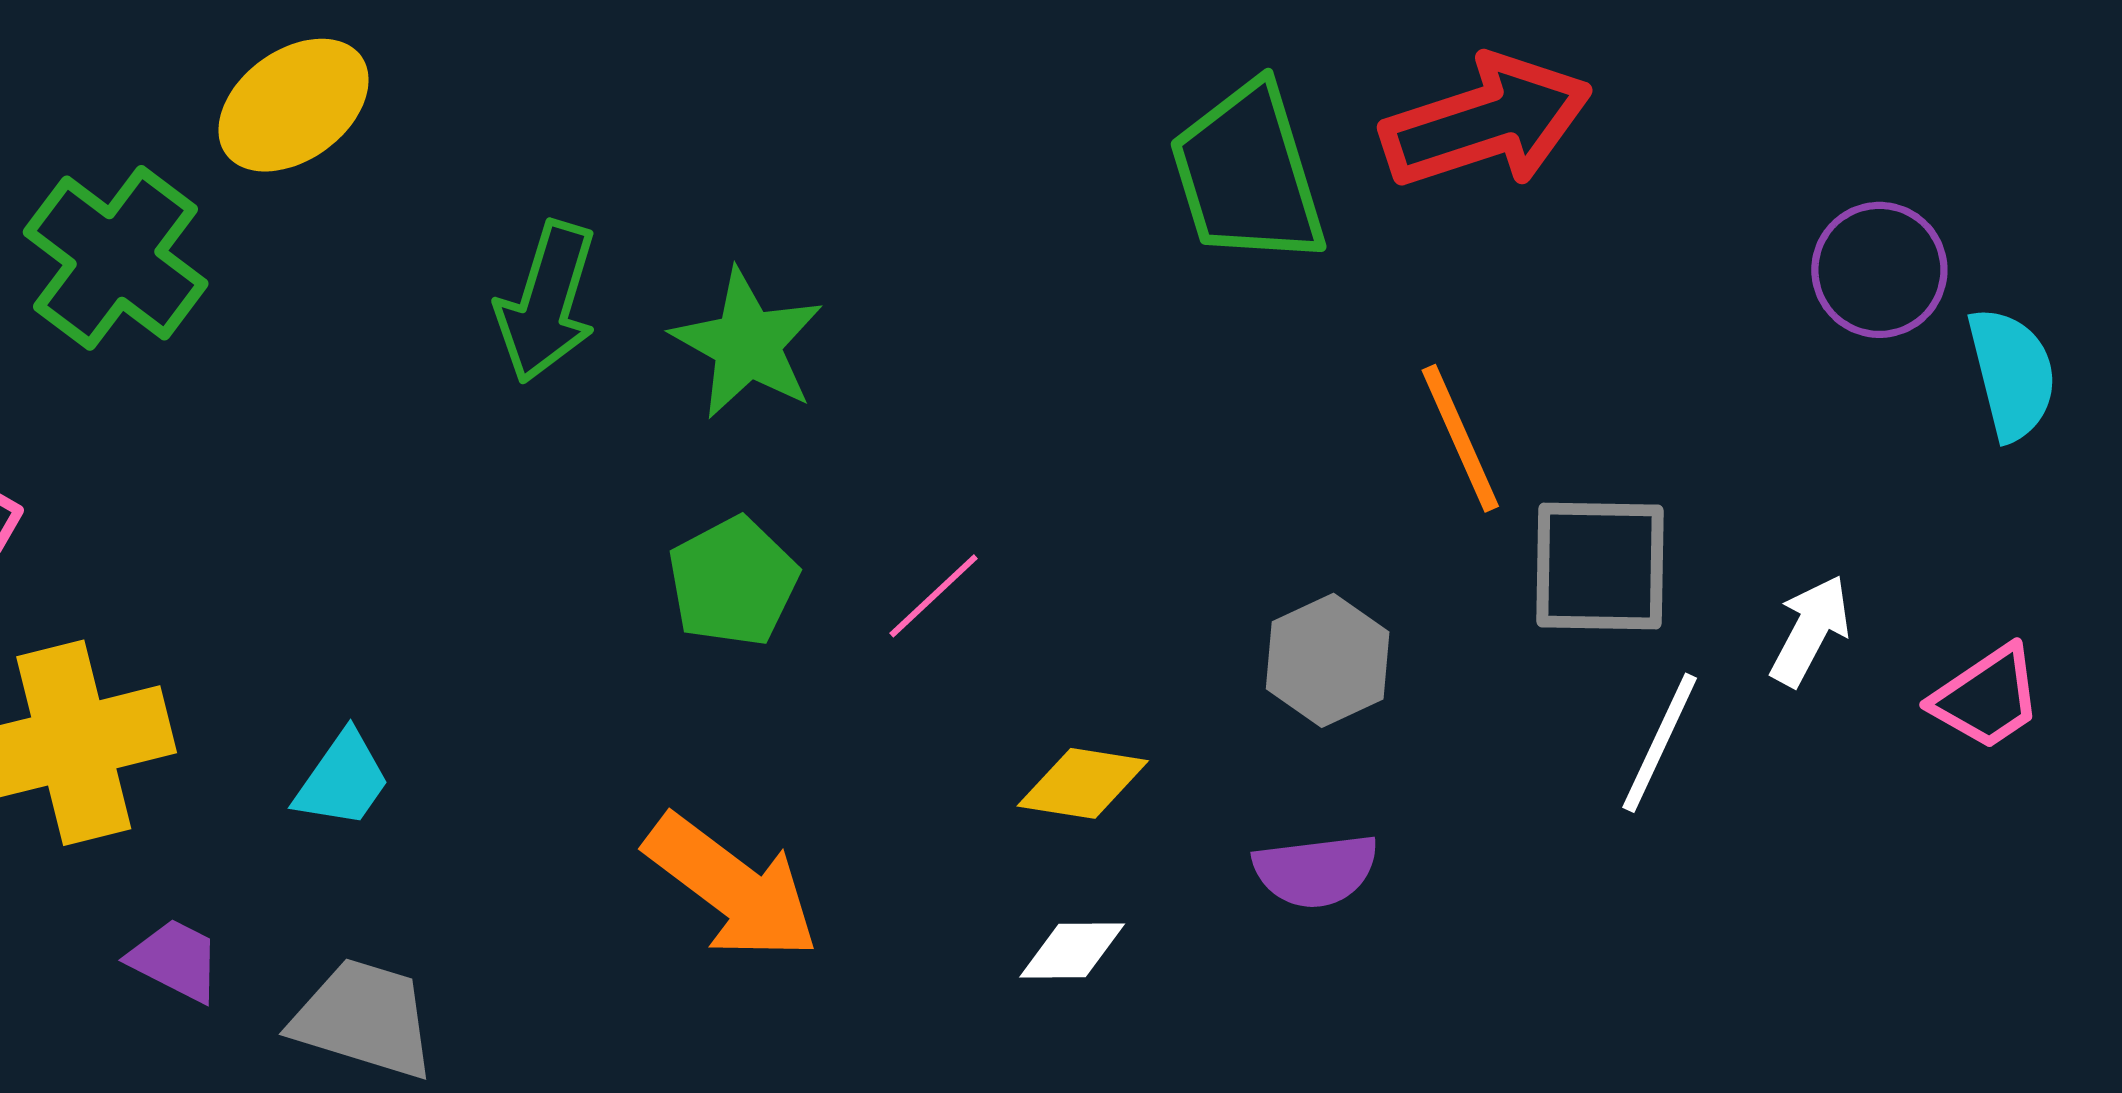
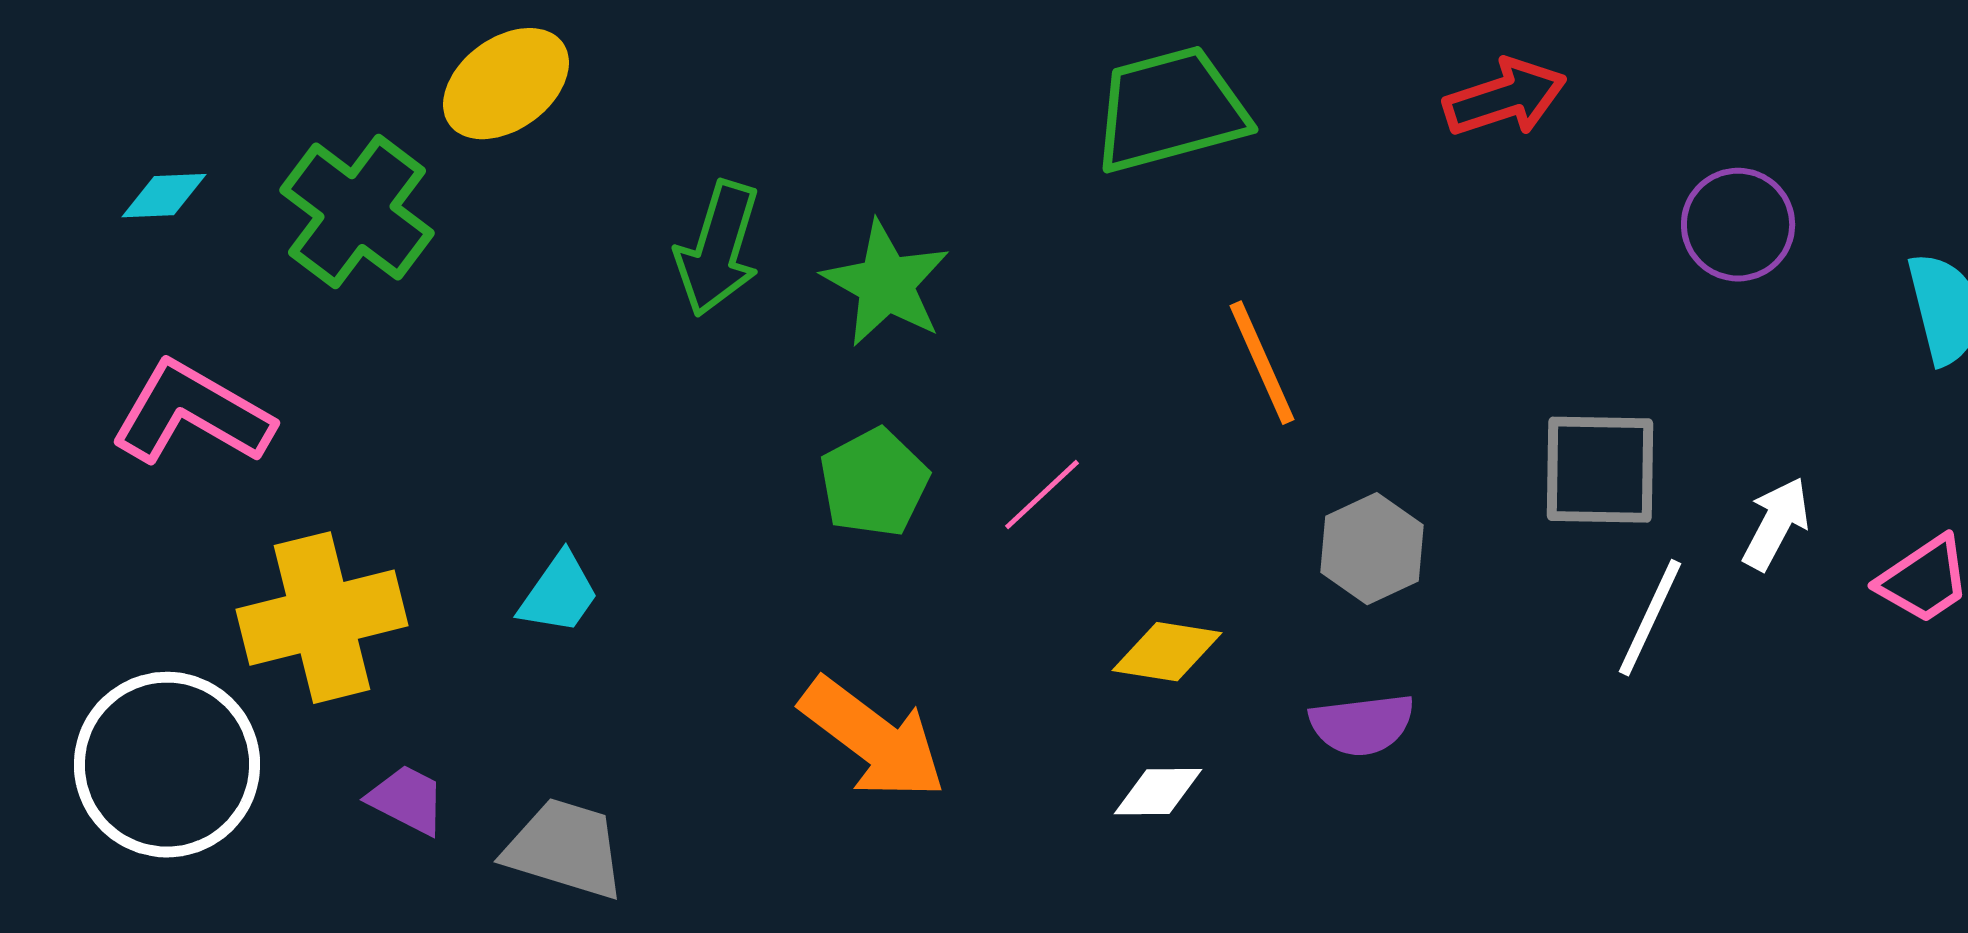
red arrow: (1487, 122) -> (1505, 98), size x0.7
green trapezoid: (1248, 174) -> (1170, 110), moved, turned 92
purple circle: (1879, 270) -> (1738, 225), moved
orange line: (1460, 438) -> (1262, 363), moved
cyan trapezoid: (342, 780) -> (559, 594), moved

